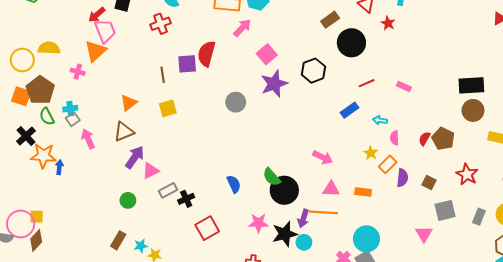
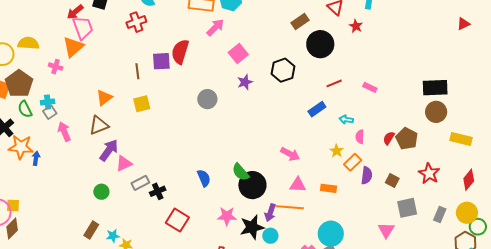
purple star: (274, 84) -> (245, 82), size x0.6
red square: (207, 228) -> (177, 220), turned -30

